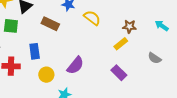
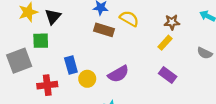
brown rectangle: (50, 24) -> (104, 30), moved
purple semicircle: (75, 65) -> (118, 74), turned 30
yellow circle: (46, 75) -> (87, 79), moved

